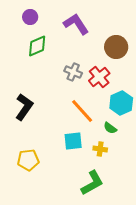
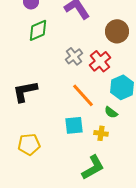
gray cross: (73, 72) -> (74, 56), turned 30
black L-shape: (24, 107) -> (25, 91), turned -136

